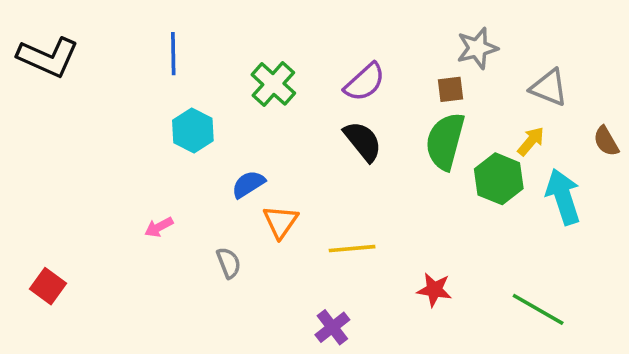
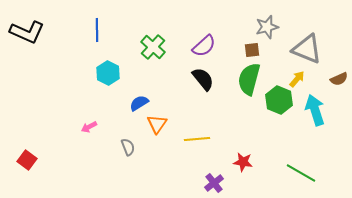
gray triangle: (549, 88) -> (307, 49), size x1.4
brown semicircle: (606, 141) -> (339, 79), turned -84
purple cross: (332, 327) -> (214, 183), moved

